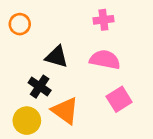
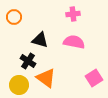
pink square: (119, 99) -> (94, 78), moved

